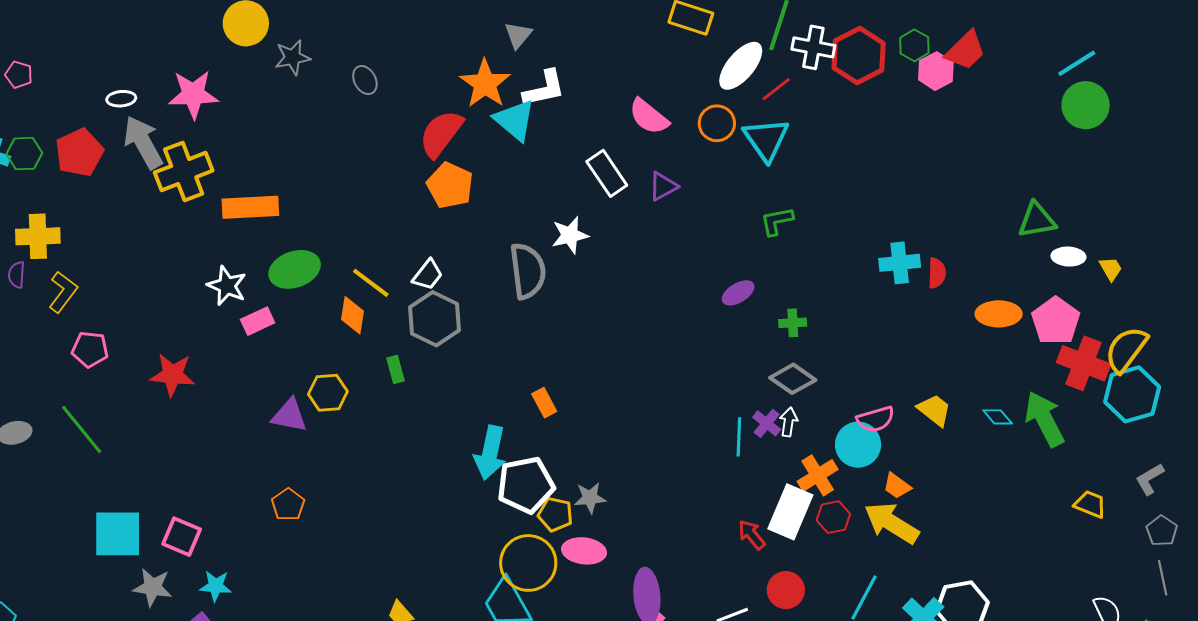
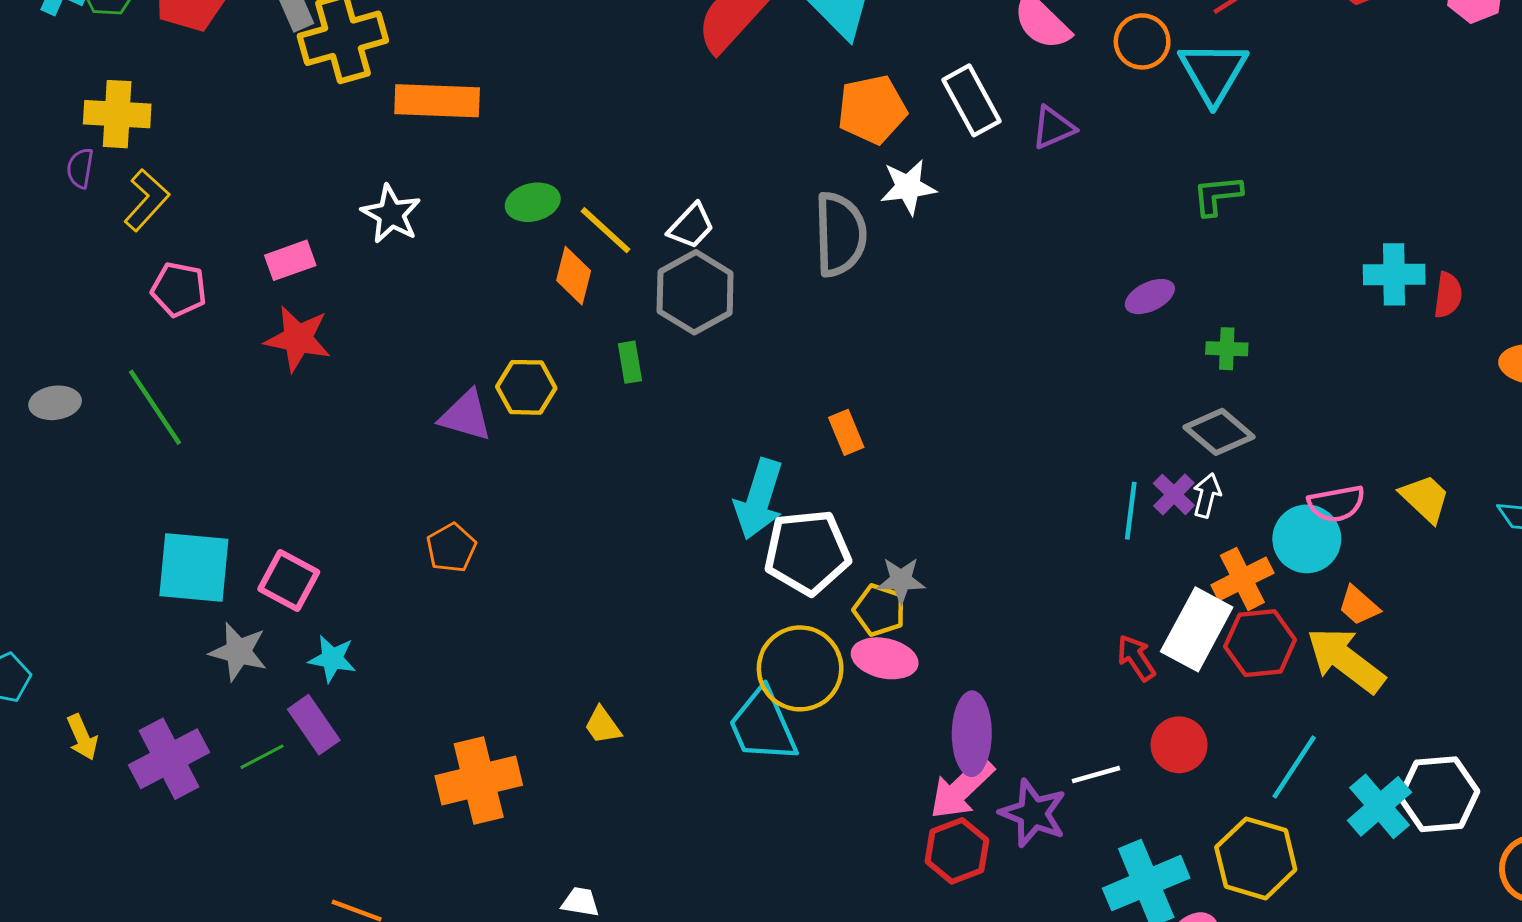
orange pentagon: (450, 185) -> (872, 109), moved, turned 30
green ellipse: (295, 269) -> (533, 202), moved, size x0.7
pink rectangle: (258, 321) -> (290, 260), moved
yellow pentagon: (555, 514) -> (879, 610), moved
red hexagon: (833, 517) -> (1260, 643), size x1.4

